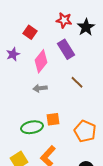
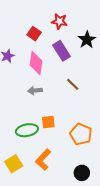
black star: (86, 27) -> (87, 40), moved
red square: (30, 32) -> (34, 34), moved
pink diamond: (41, 61) -> (36, 63), turned -30

